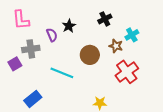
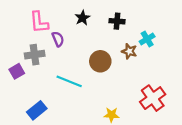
black cross: (105, 19) -> (117, 21), turned 32
pink L-shape: (21, 20) -> (39, 22), moved
black star: (69, 26) -> (82, 18), moved
red cross: (127, 72) -> (153, 98), moved

